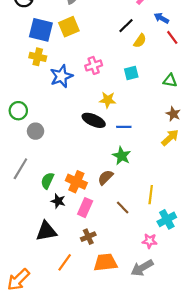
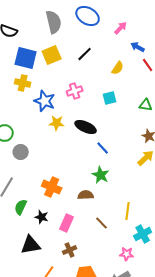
black line: (126, 26) -> (85, 54), moved
blue star: (61, 76) -> (45, 101), turned -30
yellow star: (108, 100) -> (57, 123), moved
black ellipse: (94, 120) -> (86, 127), moved
blue line: (124, 127) -> (103, 148), turned 48
brown semicircle: (105, 177) -> (86, 195), turned 42
green semicircle: (47, 181) -> (21, 207), moved
orange cross: (76, 182) -> (52, 187), moved

